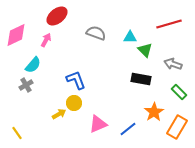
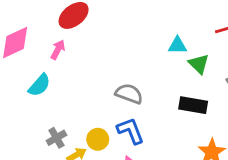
gray semicircle: (96, 33) -> (129, 94), moved
blue L-shape: (76, 80) -> (131, 131), moved
gray cross: (26, 85) -> (56, 138), moved

